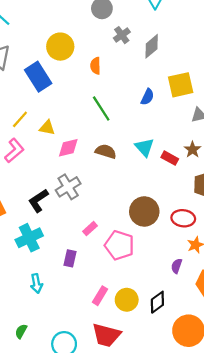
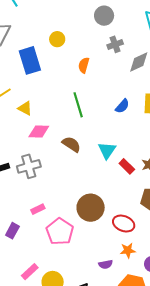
yellow circle: (60, 47) -> (57, 39), size x0.6
purple semicircle: (177, 266) -> (106, 264), turned -136

